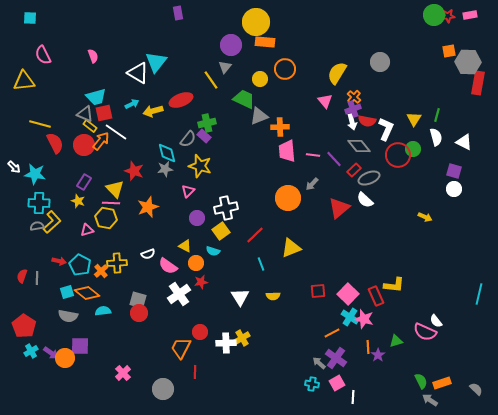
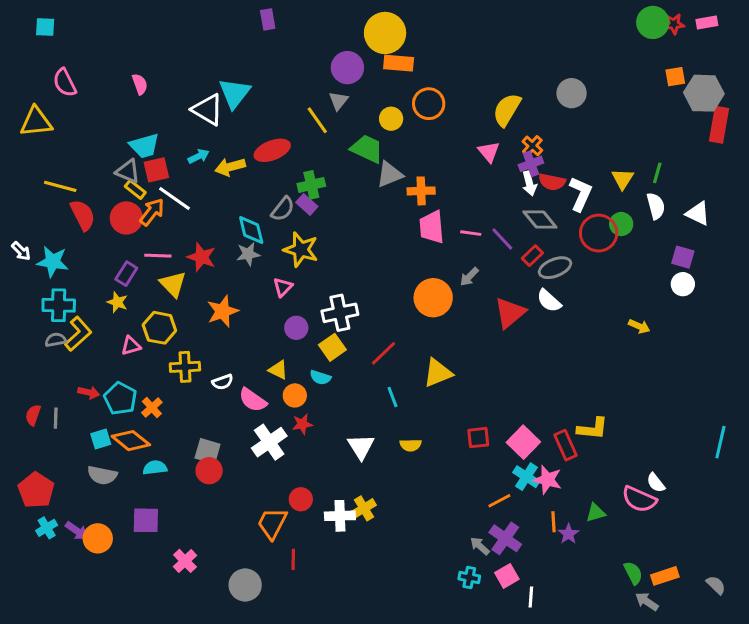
pink line: (111, 203) -> (158, 256), moved
yellow cross: (117, 263) -> (185, 367), moved
purple square: (80, 346) -> (146, 520), moved

